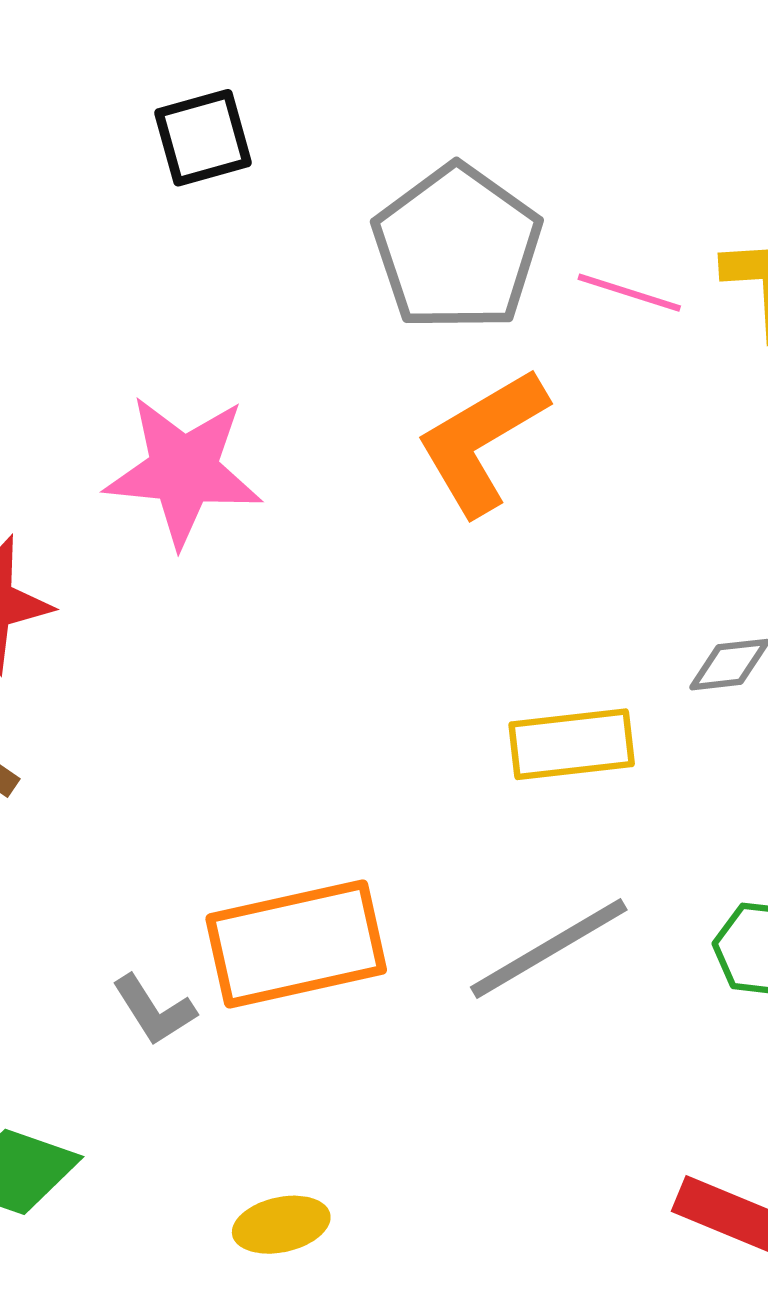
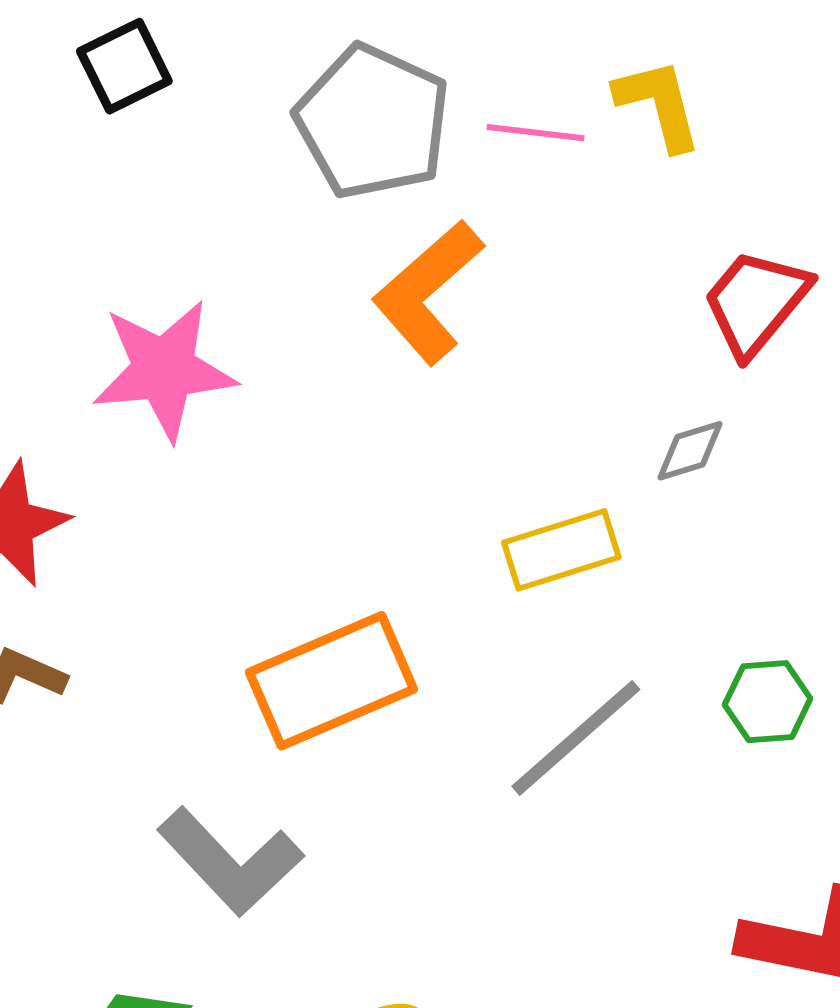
orange rectangle: (296, 944) -> (331, 681), moved
gray L-shape: (154, 1010) -> (230, 861), size x1.8

